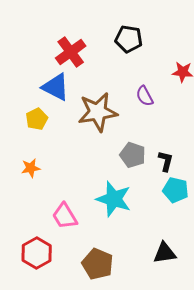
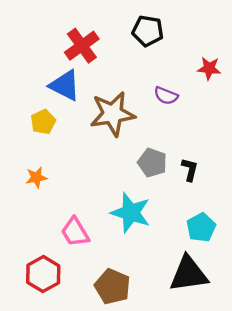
purple semicircle: (145, 96) -> (166, 96), turned -40
cyan pentagon: (176, 190) -> (201, 227), moved, turned 30
black triangle: (165, 253) -> (189, 274), size x1.5

